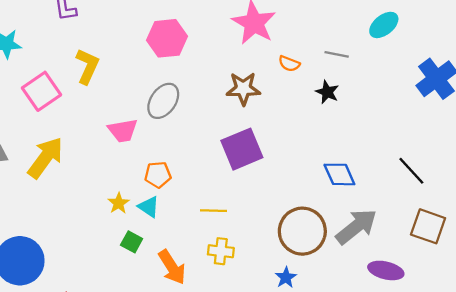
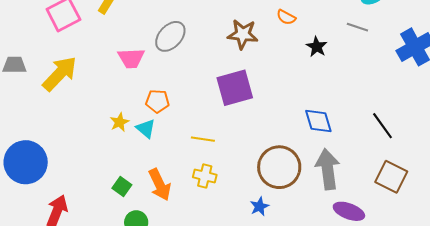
gray line: (337, 54) -> (357, 27), moved
gray arrow: (356, 227) -> (328, 169), turned -66
green square: (132, 242) -> (122, 186), moved

